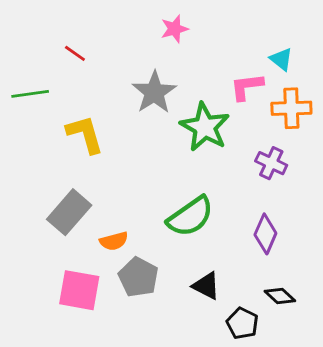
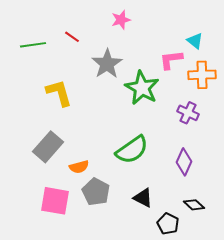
red line: (75, 53) -> (72, 37), moved
green line: (30, 94) -> (33, 45), moved

